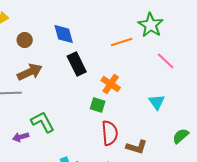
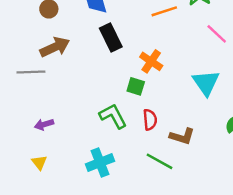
cyan triangle: (157, 102) -> (206, 83), size x1.4
green L-shape: (43, 122) -> (113, 116), moved
red semicircle: (110, 133) -> (150, 120), size x0.7

